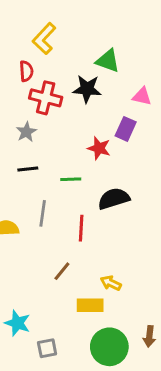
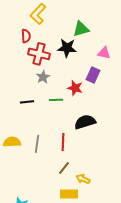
green triangle: (108, 61) -> (81, 29), turned -36
gray star: (26, 132) -> (43, 77), moved
green line: (71, 179) -> (56, 100), moved
gray line: (43, 213) -> (37, 144), moved
brown line: (62, 271) -> (64, 168), moved

